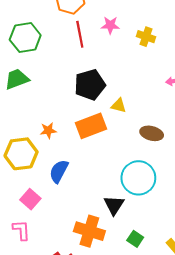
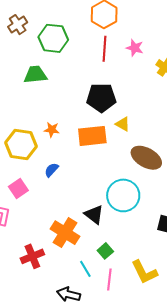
brown ellipse: (152, 133) -> (146, 158), size x1.4
blue semicircle: (59, 171) -> (52, 170), size x0.7
black triangle: (114, 205) -> (94, 215), turned -40

